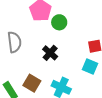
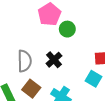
gray semicircle: (14, 42) -> (25, 61), moved

